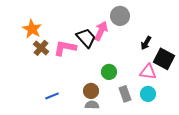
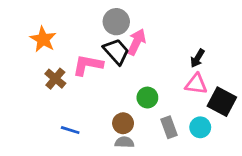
gray circle: (120, 16) -> (116, 22), moved
brown cross: (41, 48) -> (55, 79), moved
black square: (164, 59) -> (222, 102), moved
pink triangle: (148, 72) -> (196, 84), moved
blue line: (52, 96) -> (70, 130), turned 40

